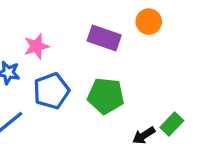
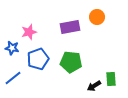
purple rectangle: (104, 38) -> (70, 27), turned -30
green rectangle: (172, 124) -> (111, 79), turned -48

